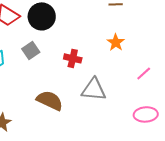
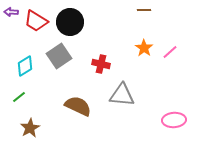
gray square: (31, 50) -> (59, 56), size x1.4
pink line: (144, 73) -> (170, 52), moved

